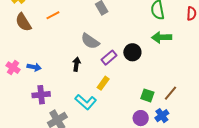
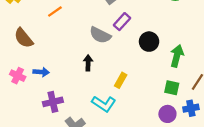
brown semicircle: (23, 22) -> (24, 38), moved
green arrow: (162, 37) -> (177, 56), moved, turned 114
purple rectangle: (109, 58) -> (122, 22), moved
blue cross: (162, 116) -> (191, 108), turned 32

